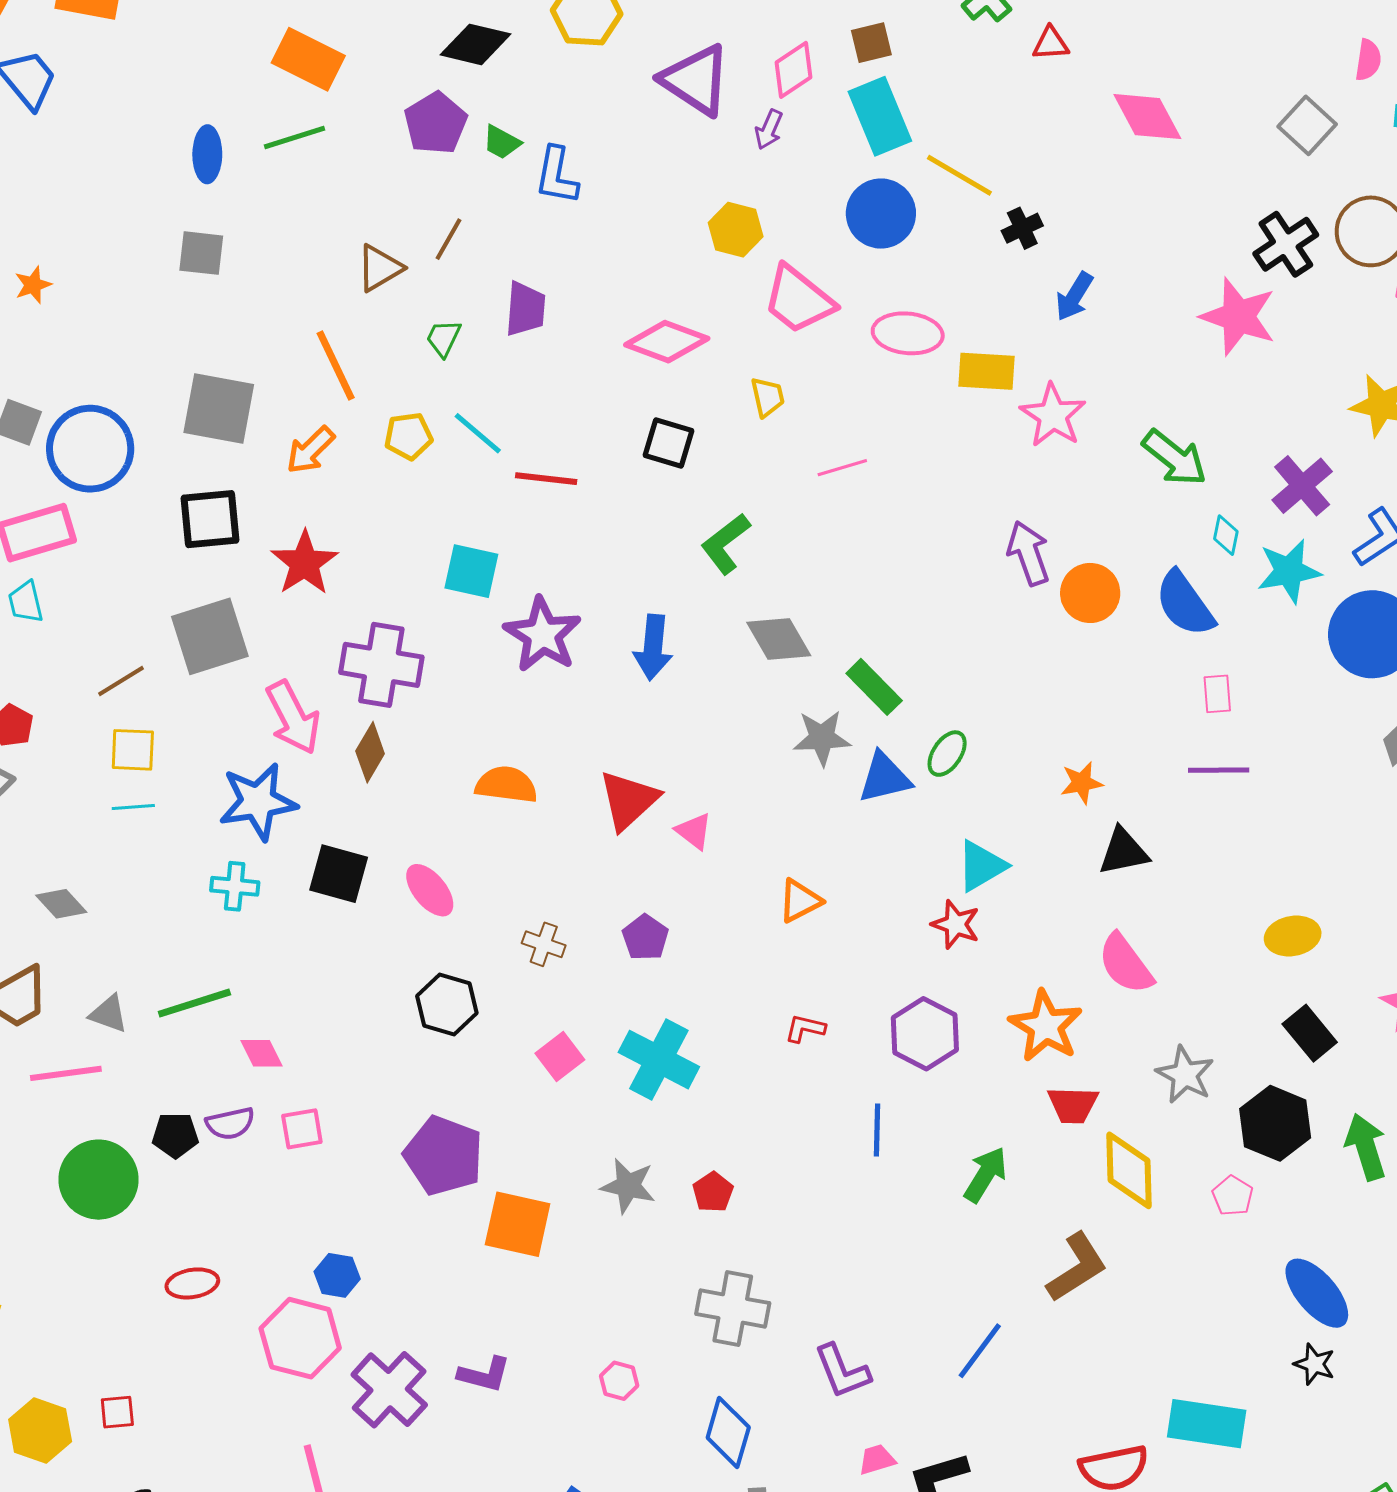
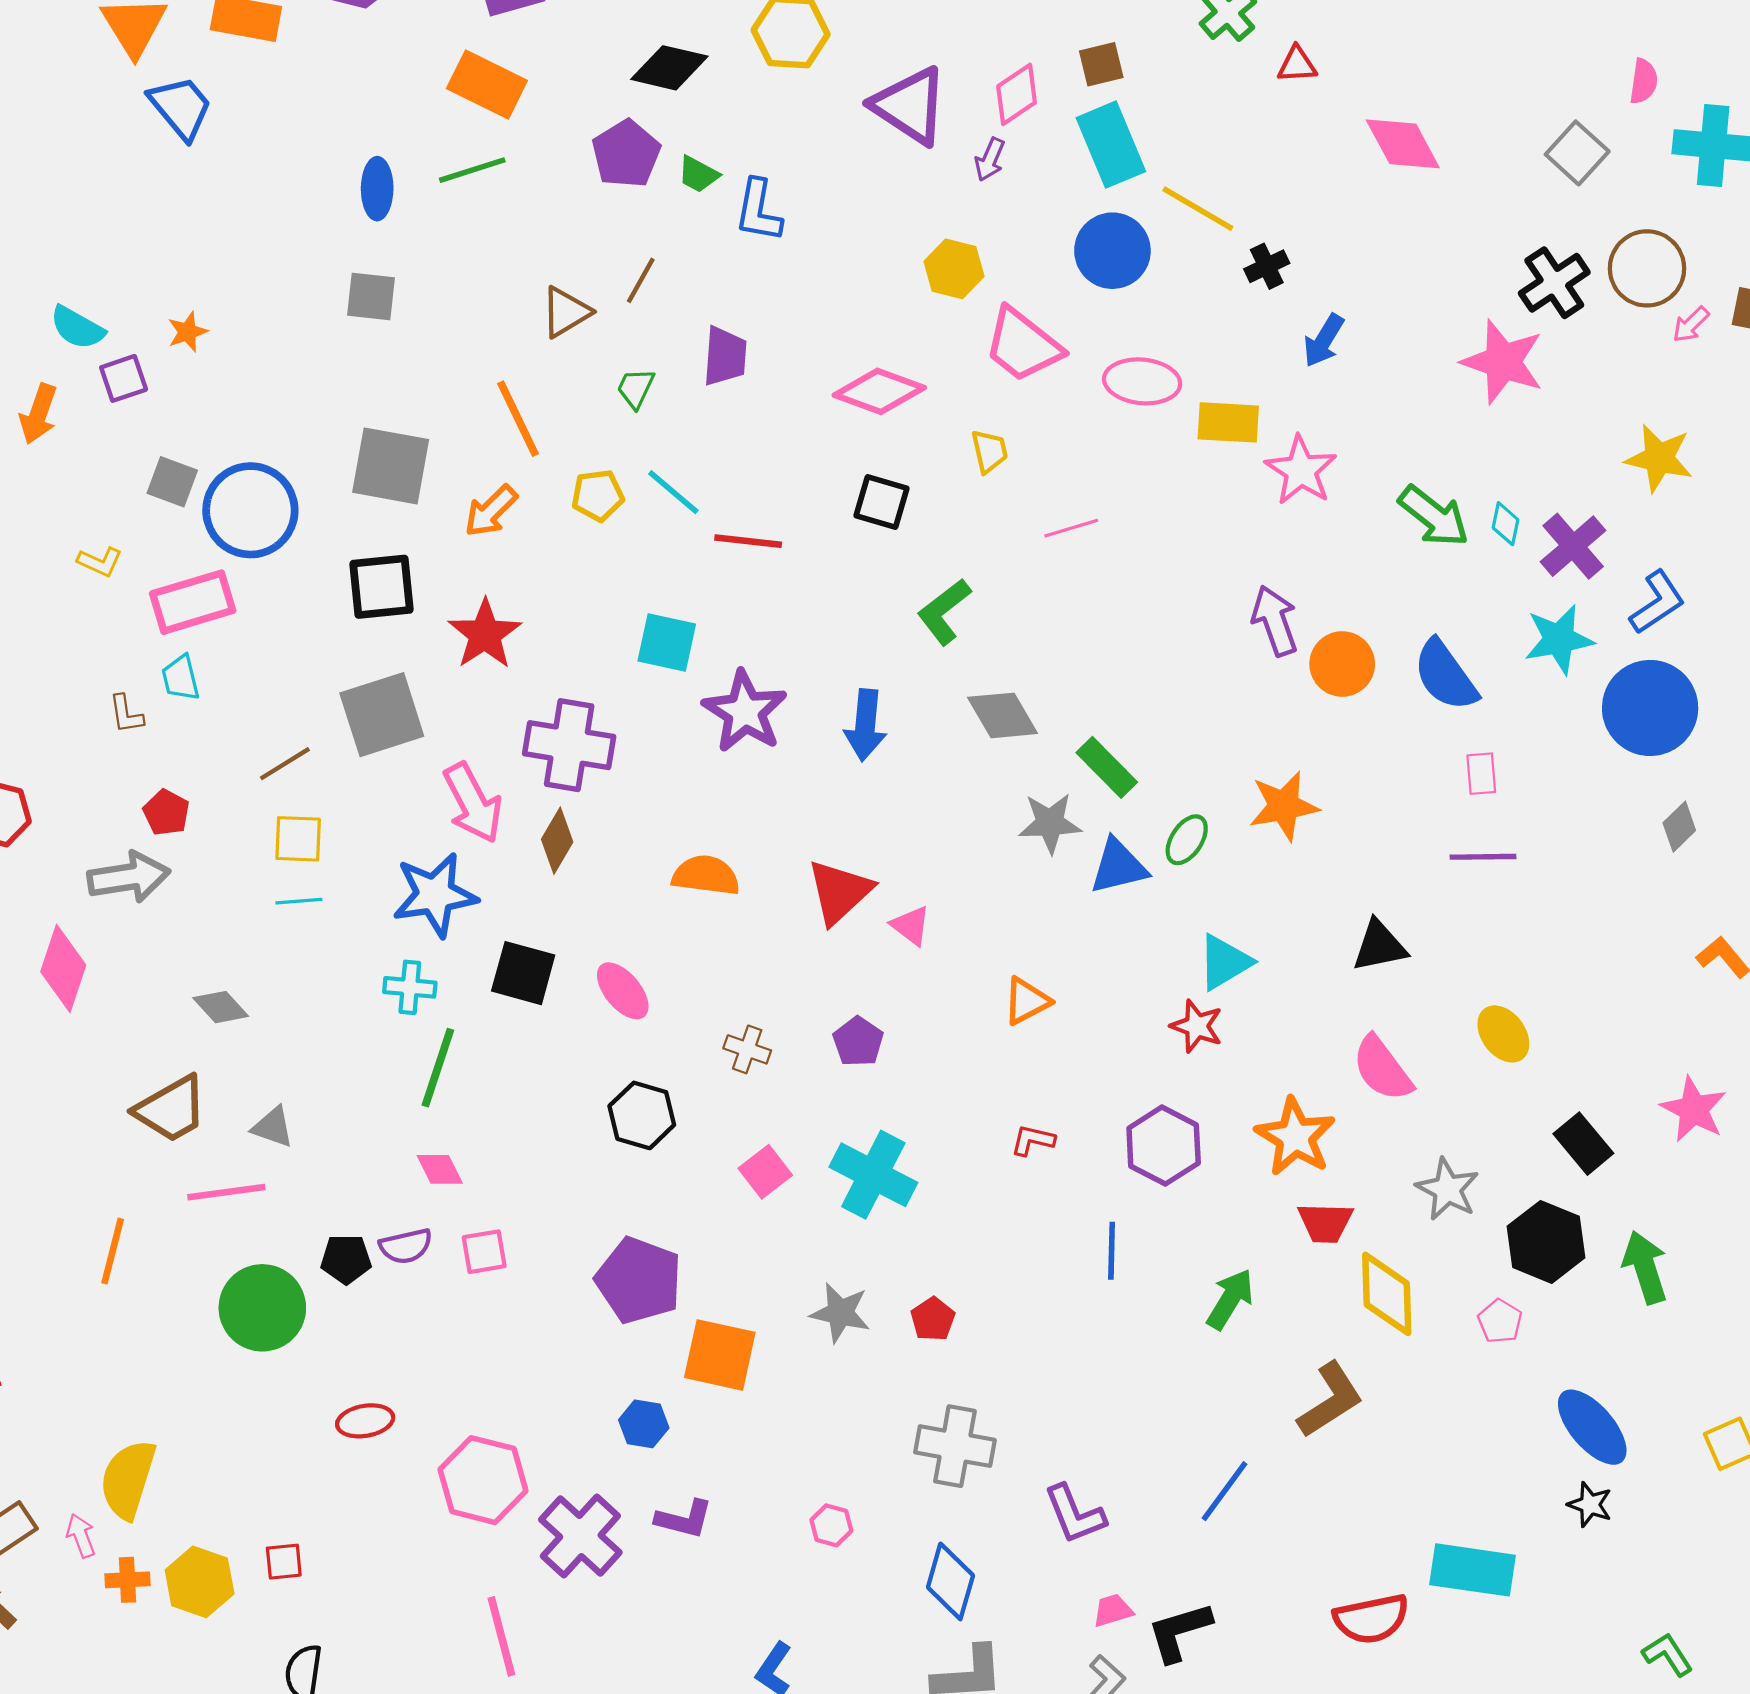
cyan diamond: (1226, 535) -> (1505, 524), moved
orange star: (1082, 783) -> (1284, 806), moved, size x1.5
yellow ellipse: (1293, 936) -> (1503, 1034), moved, turned 64
green line: (194, 1003) -> (438, 1068), moved, turned -54
blue hexagon: (337, 1275) -> (644, 1424), moved

